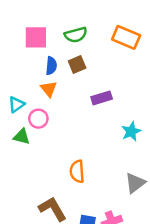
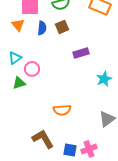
orange triangle: (49, 89) -> (18, 25), moved
green triangle: (22, 137) -> (19, 83), turned -32
orange semicircle: (77, 171) -> (62, 110), turned -90

